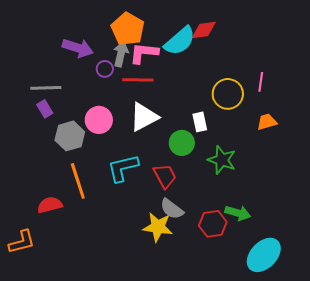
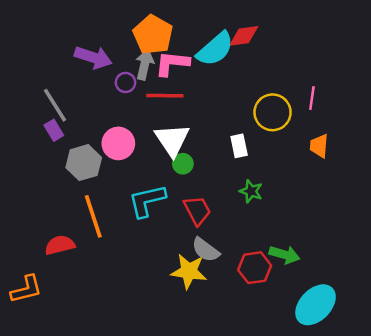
gray line: (46, 88) -> (55, 105), turned 60
white triangle: (144, 117) -> (172, 140), turned -36
orange trapezoid: (267, 122) -> (319, 146), turned -70
green circle: (182, 143) -> (183, 164), moved, size x0.7
green star: (222, 160) -> (251, 191), moved, size x0.7

